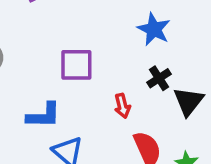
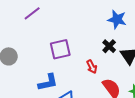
blue star: (154, 29) -> (117, 19), moved

